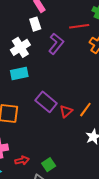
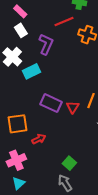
cyan rectangle: (19, 73) -> (32, 71), moved
red arrow: (22, 160) -> (39, 139), moved

